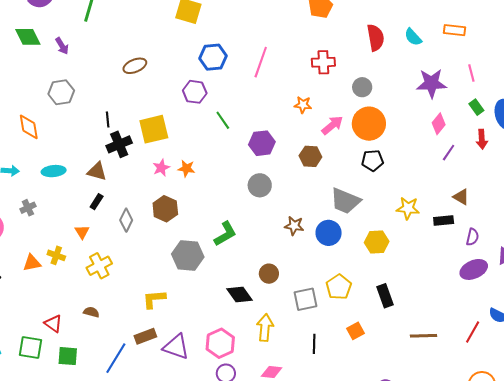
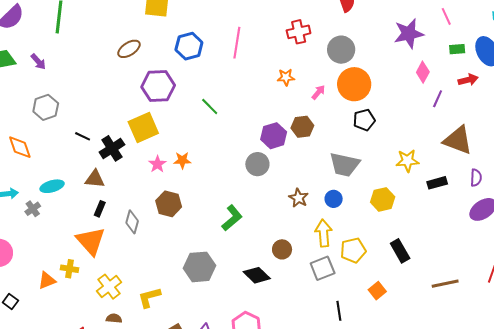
brown ellipse: (135, 66) -> (129, 49), moved
gray circle: (362, 87) -> (341, 50), size x1.4
purple hexagon: (195, 92) -> (158, 86), moved, size x1.4
green rectangle: (476, 107) -> (457, 49), turned -49
black line: (108, 119) -> (83, 136), moved, turned -49
pink arrow: (332, 125) -> (318, 92), size x0.7
red arrow: (482, 139) -> (468, 80), turned -90
purple hexagon: (262, 143) -> (274, 136), moved
brown triangle: (461, 197) -> (458, 140), size x1.8
gray cross: (28, 208) -> (33, 209), moved
black rectangle: (444, 221) -> (437, 183), moved
brown star: (294, 226) -> (298, 198), turned 30
orange triangle: (82, 232) -> (91, 241), size x2.0
blue circle: (329, 233) -> (334, 199), size x0.7
gray hexagon: (188, 256) -> (199, 267), moved
yellow cross: (99, 266) -> (109, 287), moved
yellow pentagon: (339, 287) -> (353, 250), turned 30
yellow L-shape: (154, 299) -> (149, 297), moved
yellow arrow: (265, 328) -> (324, 233), moved

